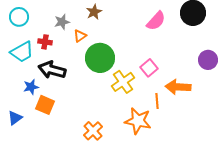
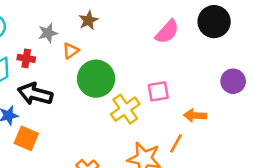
pink square: (149, 68) -> (158, 91), turned 30
orange arrow: (178, 87) -> (195, 115), size x0.7
orange line: (157, 101) -> (176, 143), moved, turned 35

